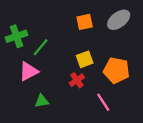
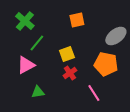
gray ellipse: (119, 20) -> (116, 36), moved
green cross: (16, 36) -> (25, 21), moved, turned -30
yellow square: (85, 59) -> (67, 54), moved

